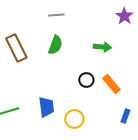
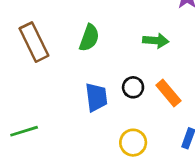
blue trapezoid: (46, 107) -> (96, 97), moved
yellow circle: (74, 119) -> (133, 143), moved

